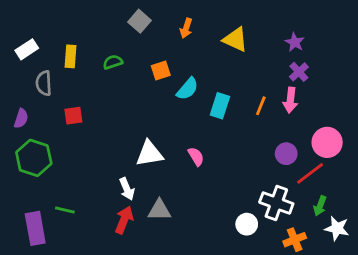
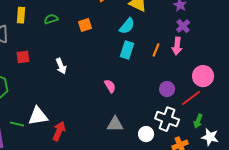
cyan semicircle: (188, 89) -> (127, 26), moved
white triangle: (149, 154) -> (38, 116), moved
purple circle: (286, 154) -> (167, 89), moved
white arrow: (127, 189) -> (61, 66), moved
gray triangle: (159, 210) -> (115, 124), moved

